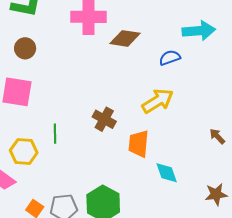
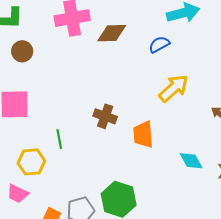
brown circle: (25, 48) -> (22, 51), moved
yellow arrow: (158, 101) -> (174, 88), moved
cyan diamond: (167, 173) -> (191, 161), moved

